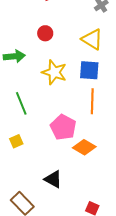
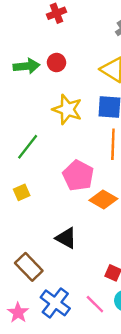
green arrow: (14, 56) -> (26, 66), moved
green line: (21, 103) -> (28, 147), turned 60

